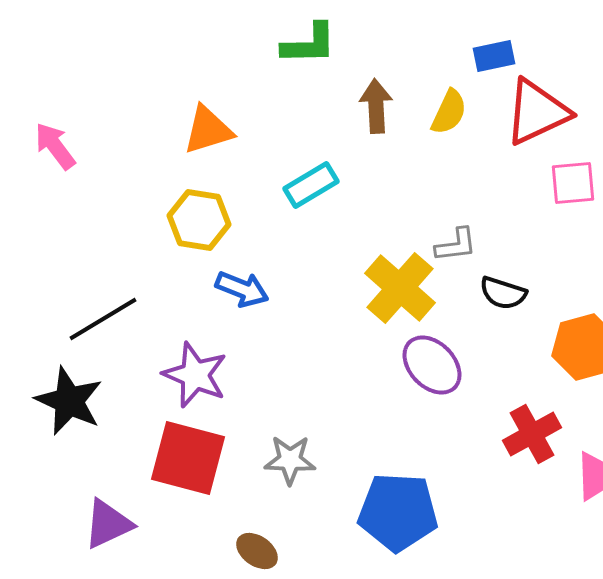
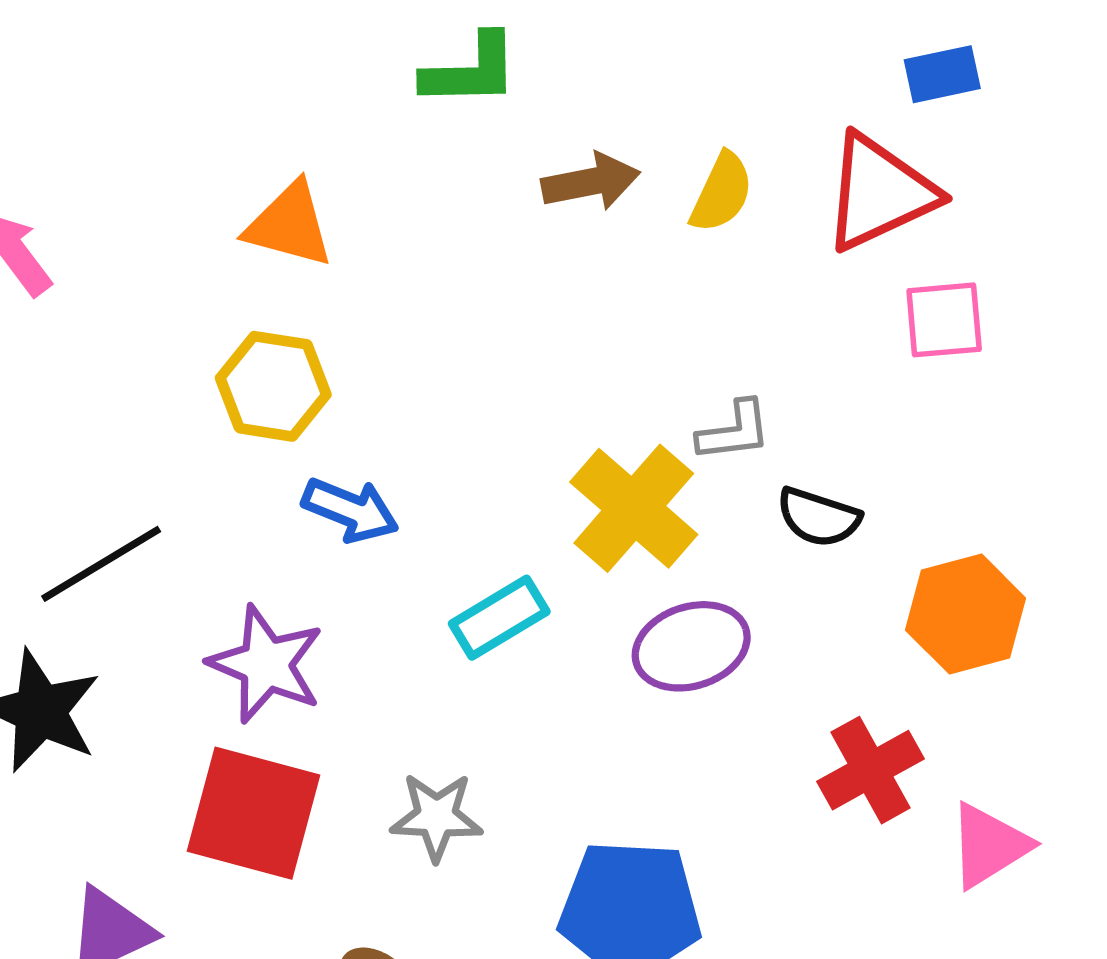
blue rectangle: (494, 56) -> (942, 74), moved
brown arrow: (376, 106) -> (591, 182), turned 82
orange triangle: (208, 130) -> (289, 225), turned 32
cyan rectangle: (311, 185) -> (499, 618), moved
purple ellipse: (432, 365) -> (691, 646), turned -64

